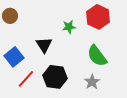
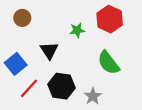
brown circle: (10, 16) -> (22, 18), moved
gray star: (92, 82) -> (93, 96), moved

